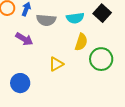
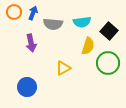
black square: (102, 13) -> (109, 31), moved
purple arrow: (24, 39) -> (31, 43), turned 48

